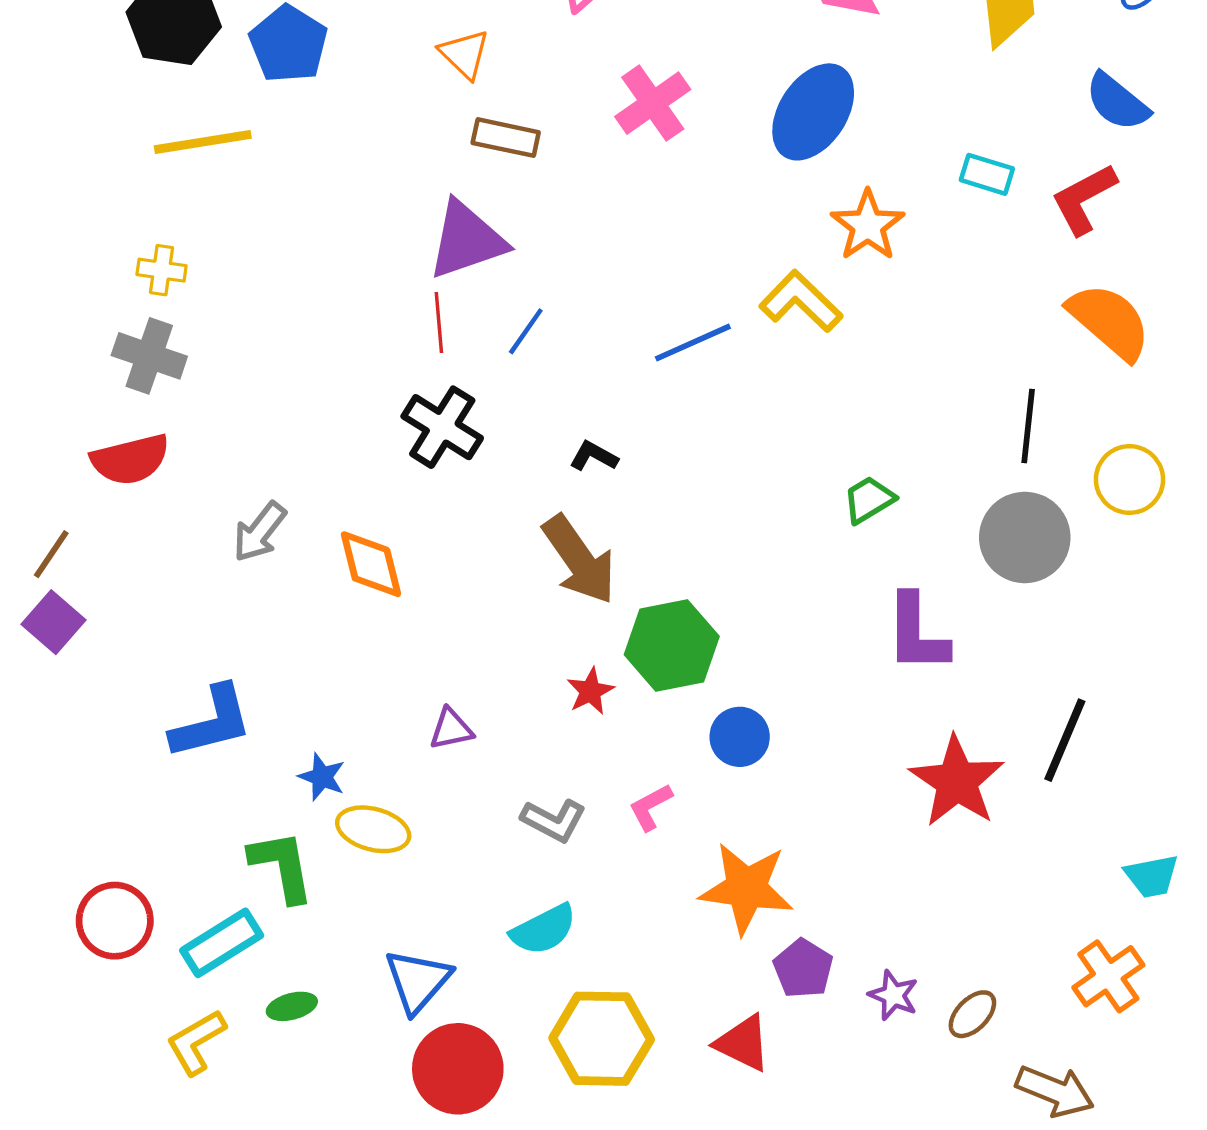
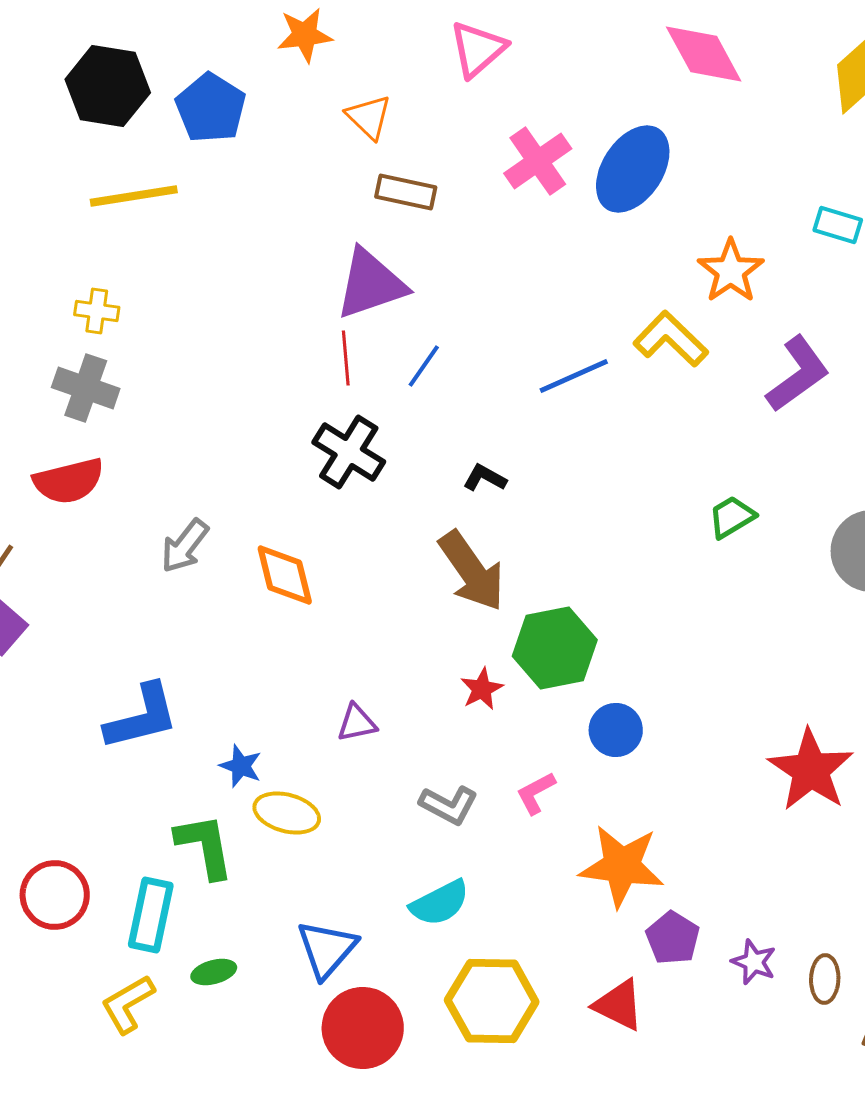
blue ellipse: (813, 112) -> (633, 169), moved
purple L-shape: (917, 633) -> (798, 374), moved, turned -126
cyan rectangle: (222, 943) -> (151, 915), turned -46
brown ellipse: (972, 1014) -> (825, 979), turned -42

